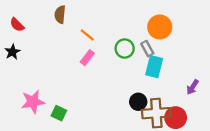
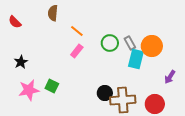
orange circle: (160, 27) -> (152, 46), moved
black star: (12, 52) -> (21, 62), moved
black circle: (138, 102) -> (105, 93), moved
green square: (59, 113) -> (52, 86), moved
brown cross: (156, 113) -> (123, 100), moved

